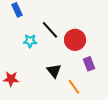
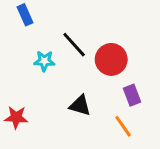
black triangle: (54, 71) -> (80, 105), turned -35
orange line: (74, 87) -> (123, 126), moved

